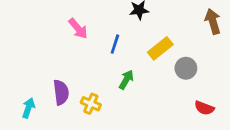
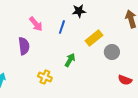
blue line: (115, 44) -> (62, 27), moved
purple semicircle: (61, 92) -> (24, 46), moved

